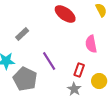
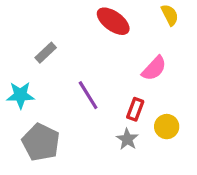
pink semicircle: (91, 44) -> (154, 68), turned -126
gray pentagon: (25, 79) -> (41, 142), moved

